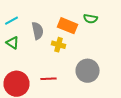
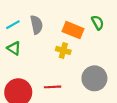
green semicircle: (90, 19) -> (98, 23), turned -128
gray semicircle: (38, 31) -> (36, 25), moved

